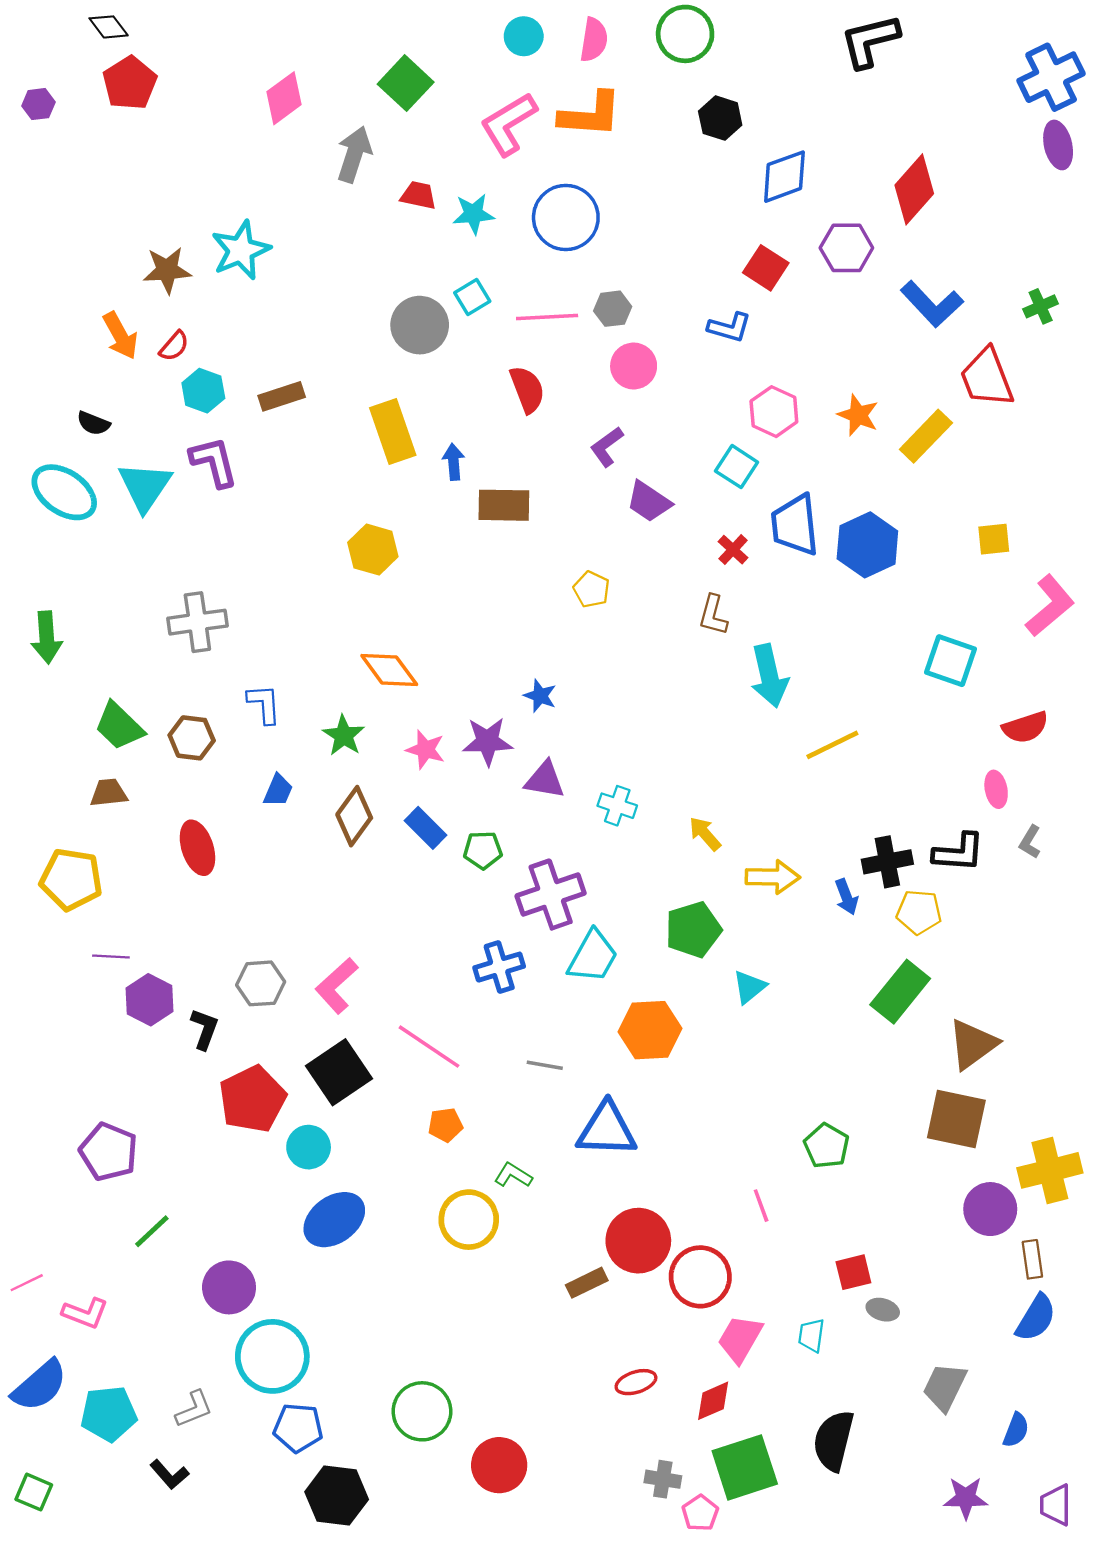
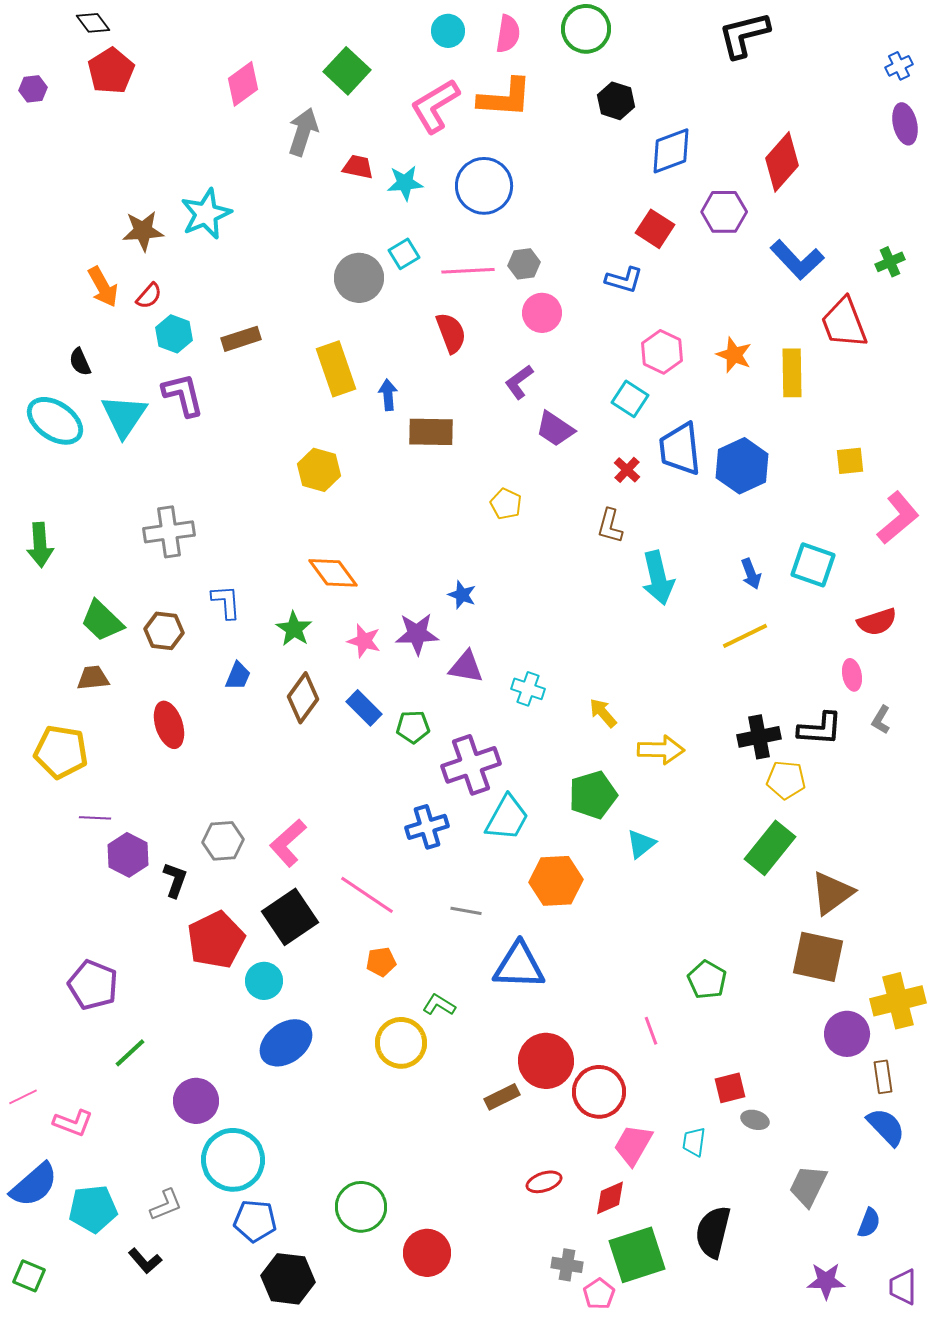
blue cross: (1051, 77) -> (899, 66), size x0.5
black semicircle: (93, 423) -> (80, 362), turned 44
yellow rectangle: (926, 436) -> (792, 373), turned -45
yellow line: (832, 745) -> (745, 636), moved
blue arrow: (846, 897) -> (751, 574), moved
blue semicircle: (1036, 1318) -> (886, 1127), turned -75

